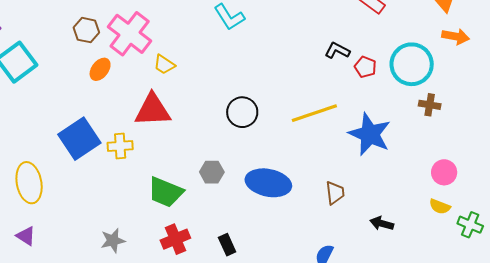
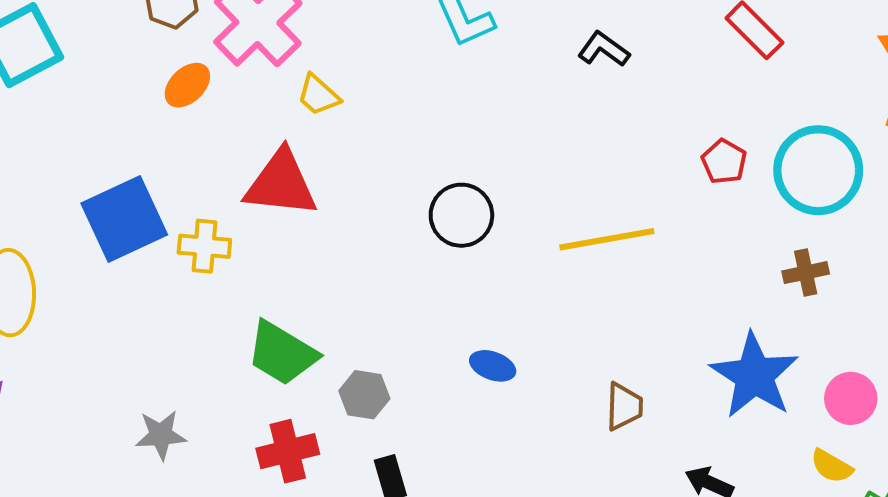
black L-shape: (337, 50) -> (604, 49), moved
brown cross: (430, 105) -> (806, 273), moved, turned -30
blue star: (370, 134) -> (754, 376), moved
gray hexagon: (212, 172) -> (364, 395), moved
blue ellipse: (268, 183) -> (493, 366), size x0.5

